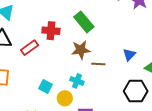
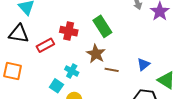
brown star: (81, 50) -> (96, 54), turned 30
cyan cross: (77, 81) -> (72, 71), moved

